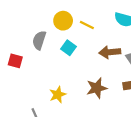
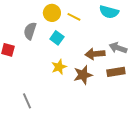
brown arrow: (110, 52) -> (95, 54), moved
yellow star: (58, 95) -> (59, 67), moved

